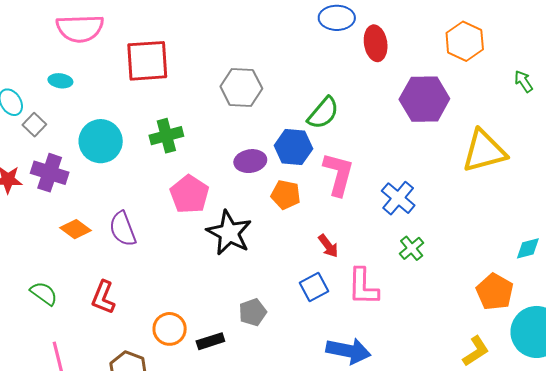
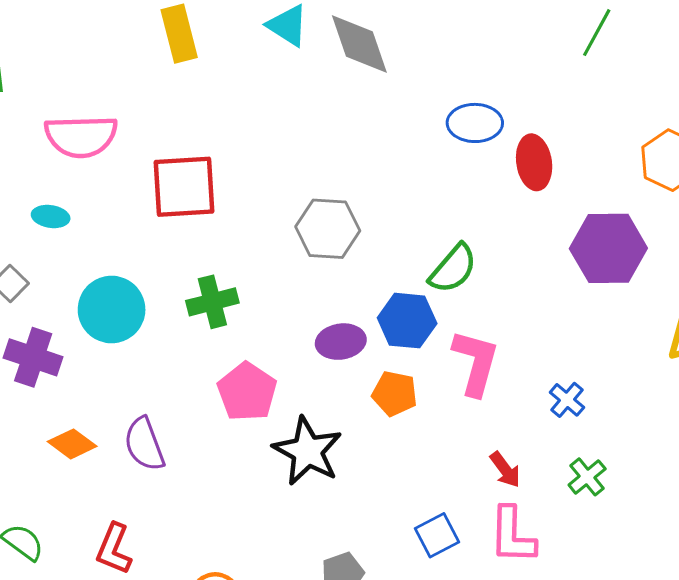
blue cross: (398, 198) -> (567, 400), size x0.7
red arrow: (328, 246) -> (505, 470), moved

